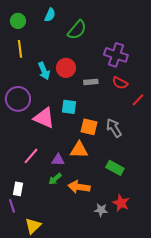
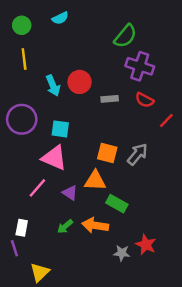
cyan semicircle: (50, 15) -> (60, 18), turned 40
green semicircle: (77, 30) -> (125, 36), moved
cyan square: (69, 107) -> (60, 129), moved
pink triangle: (44, 118) -> (54, 158), moved
gray arrow: (114, 128) -> (137, 154), turned 72
purple triangle: (58, 160) -> (70, 193), turned 32
green rectangle: (115, 168) -> (117, 204), moved
green arrow: (55, 179) -> (65, 227), moved

